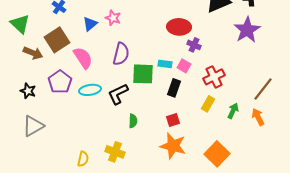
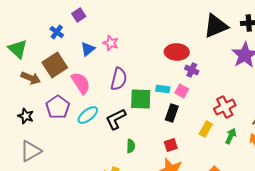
red cross: (214, 77) -> (225, 107), moved
cyan ellipse: (90, 90) -> (88, 115), turned -30

